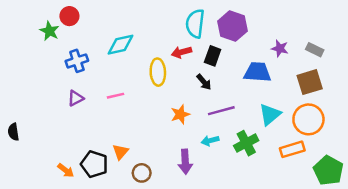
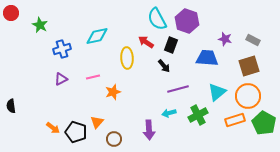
red circle: (69, 16) -> (11, 13), moved
cyan semicircle: (195, 24) -> (157, 19), turned -35
red arrow: (181, 52) -> (146, 42), turned 49
orange star: (180, 114) -> (113, 92), moved
orange arrow: (66, 170) -> (53, 128), moved
green pentagon: (328, 170) -> (264, 123), moved

